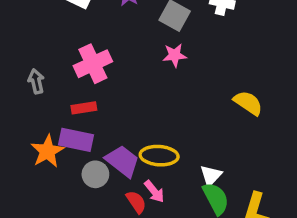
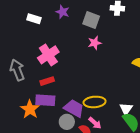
gray arrow: (36, 81) -> (17, 70), size x1.5
gray circle: (95, 174) -> (67, 122), moved

